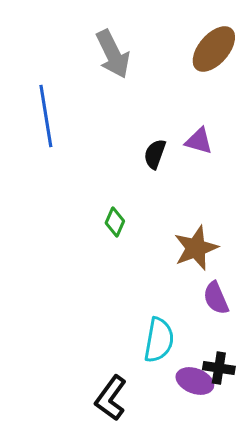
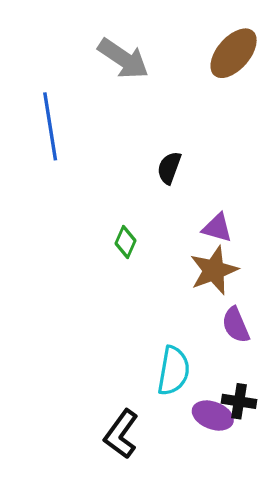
gray arrow: (113, 54) -> (123, 59), turned -30
purple triangle: (199, 141) -> (217, 228), moved

